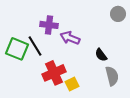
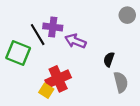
black line: (35, 46) -> (38, 35), moved
black semicircle: (101, 55) -> (109, 59), turned 56
yellow square: (72, 84) -> (46, 91), moved, turned -32

